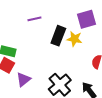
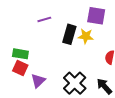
purple square: (86, 19) -> (96, 16), turned 30

